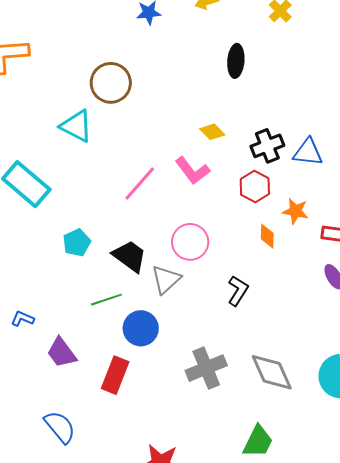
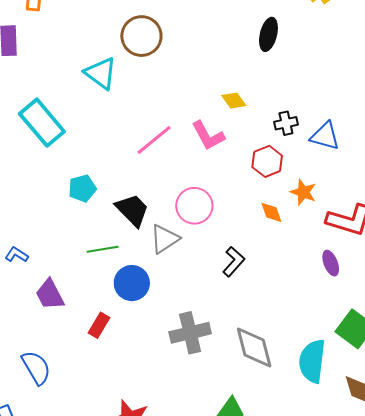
black cross: (267, 146) -> (286, 123), size x0.7
orange diamond: (267, 236) -> (271, 212), turned -30
red rectangle: (115, 375) -> (99, 325), size x0.7

